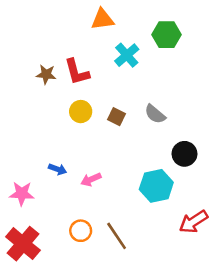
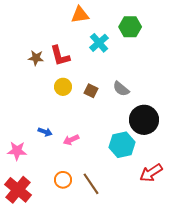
black circle: (184, 154) -> (144, 120), size x1.5

